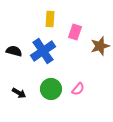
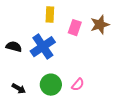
brown star: (100, 46) -> (100, 25), moved

